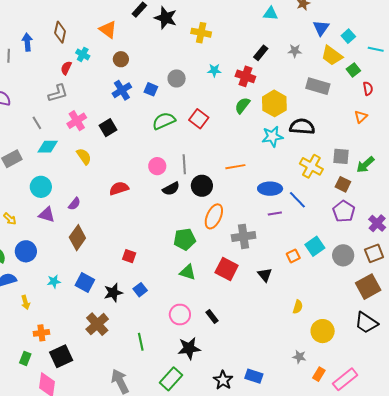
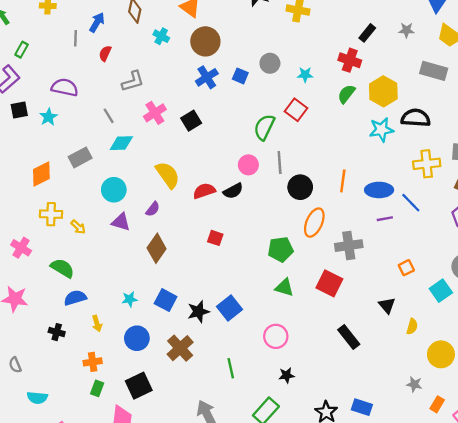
blue arrow: (27, 42) -> (97, 22), turned 36
brown circle: (121, 59) -> (205, 41), size x1.6
red semicircle: (66, 68) -> (105, 53), moved
cyan star: (214, 70) -> (305, 75), moved
green semicircle: (164, 121) -> (264, 127), moved, turned -40
yellow semicircle: (84, 156) -> (168, 175), moved, size x1.4
yellow cross: (311, 166) -> (427, 164), turned -35
orange line: (235, 167) -> (343, 181), moved, turned -72
black semicircle: (171, 189) -> (233, 191), moved
cyan square: (315, 246) -> (441, 291), moved
blue circle: (26, 251) -> (137, 338), moved
red square: (129, 256) -> (215, 238), moved
black triangle: (265, 275) -> (387, 305), moved
blue square: (140, 290) -> (230, 308), size x1.5
black rectangle: (212, 316) -> (349, 337), moved, size x1.5
orange cross: (41, 333) -> (93, 362), moved
black star: (189, 348) -> (287, 375), size x0.6

